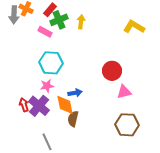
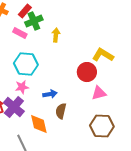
yellow arrow: (81, 22) -> (56, 35), moved
yellow L-shape: (134, 27) -> (103, 55), moved
orange diamond: (65, 105) -> (39, 124), moved
brown semicircle: (73, 119) -> (61, 111), moved

